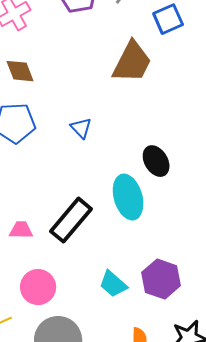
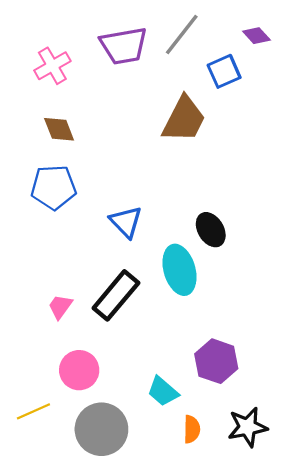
blue triangle: (81, 128) -> (126, 222), moved, size x1.4
pink trapezoid: (21, 230) -> (60, 307), turned -55
cyan trapezoid: (113, 284) -> (163, 391), moved

